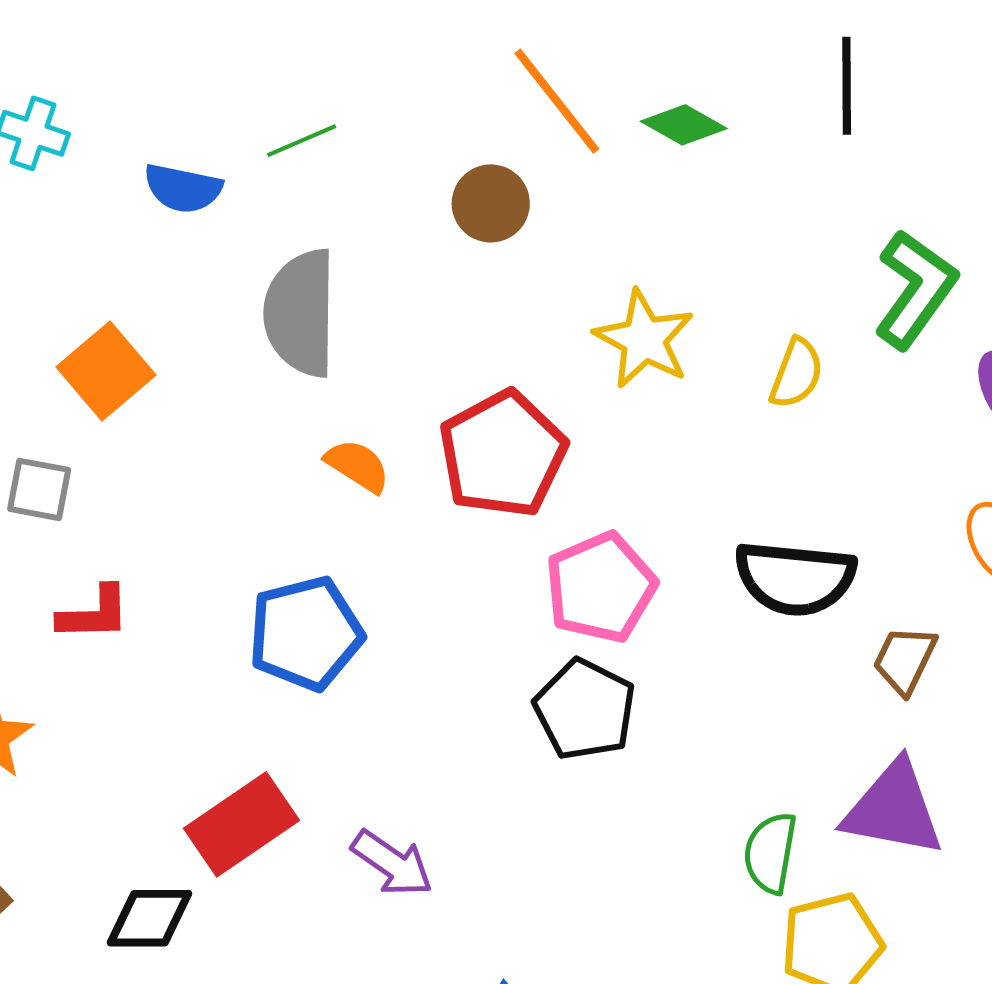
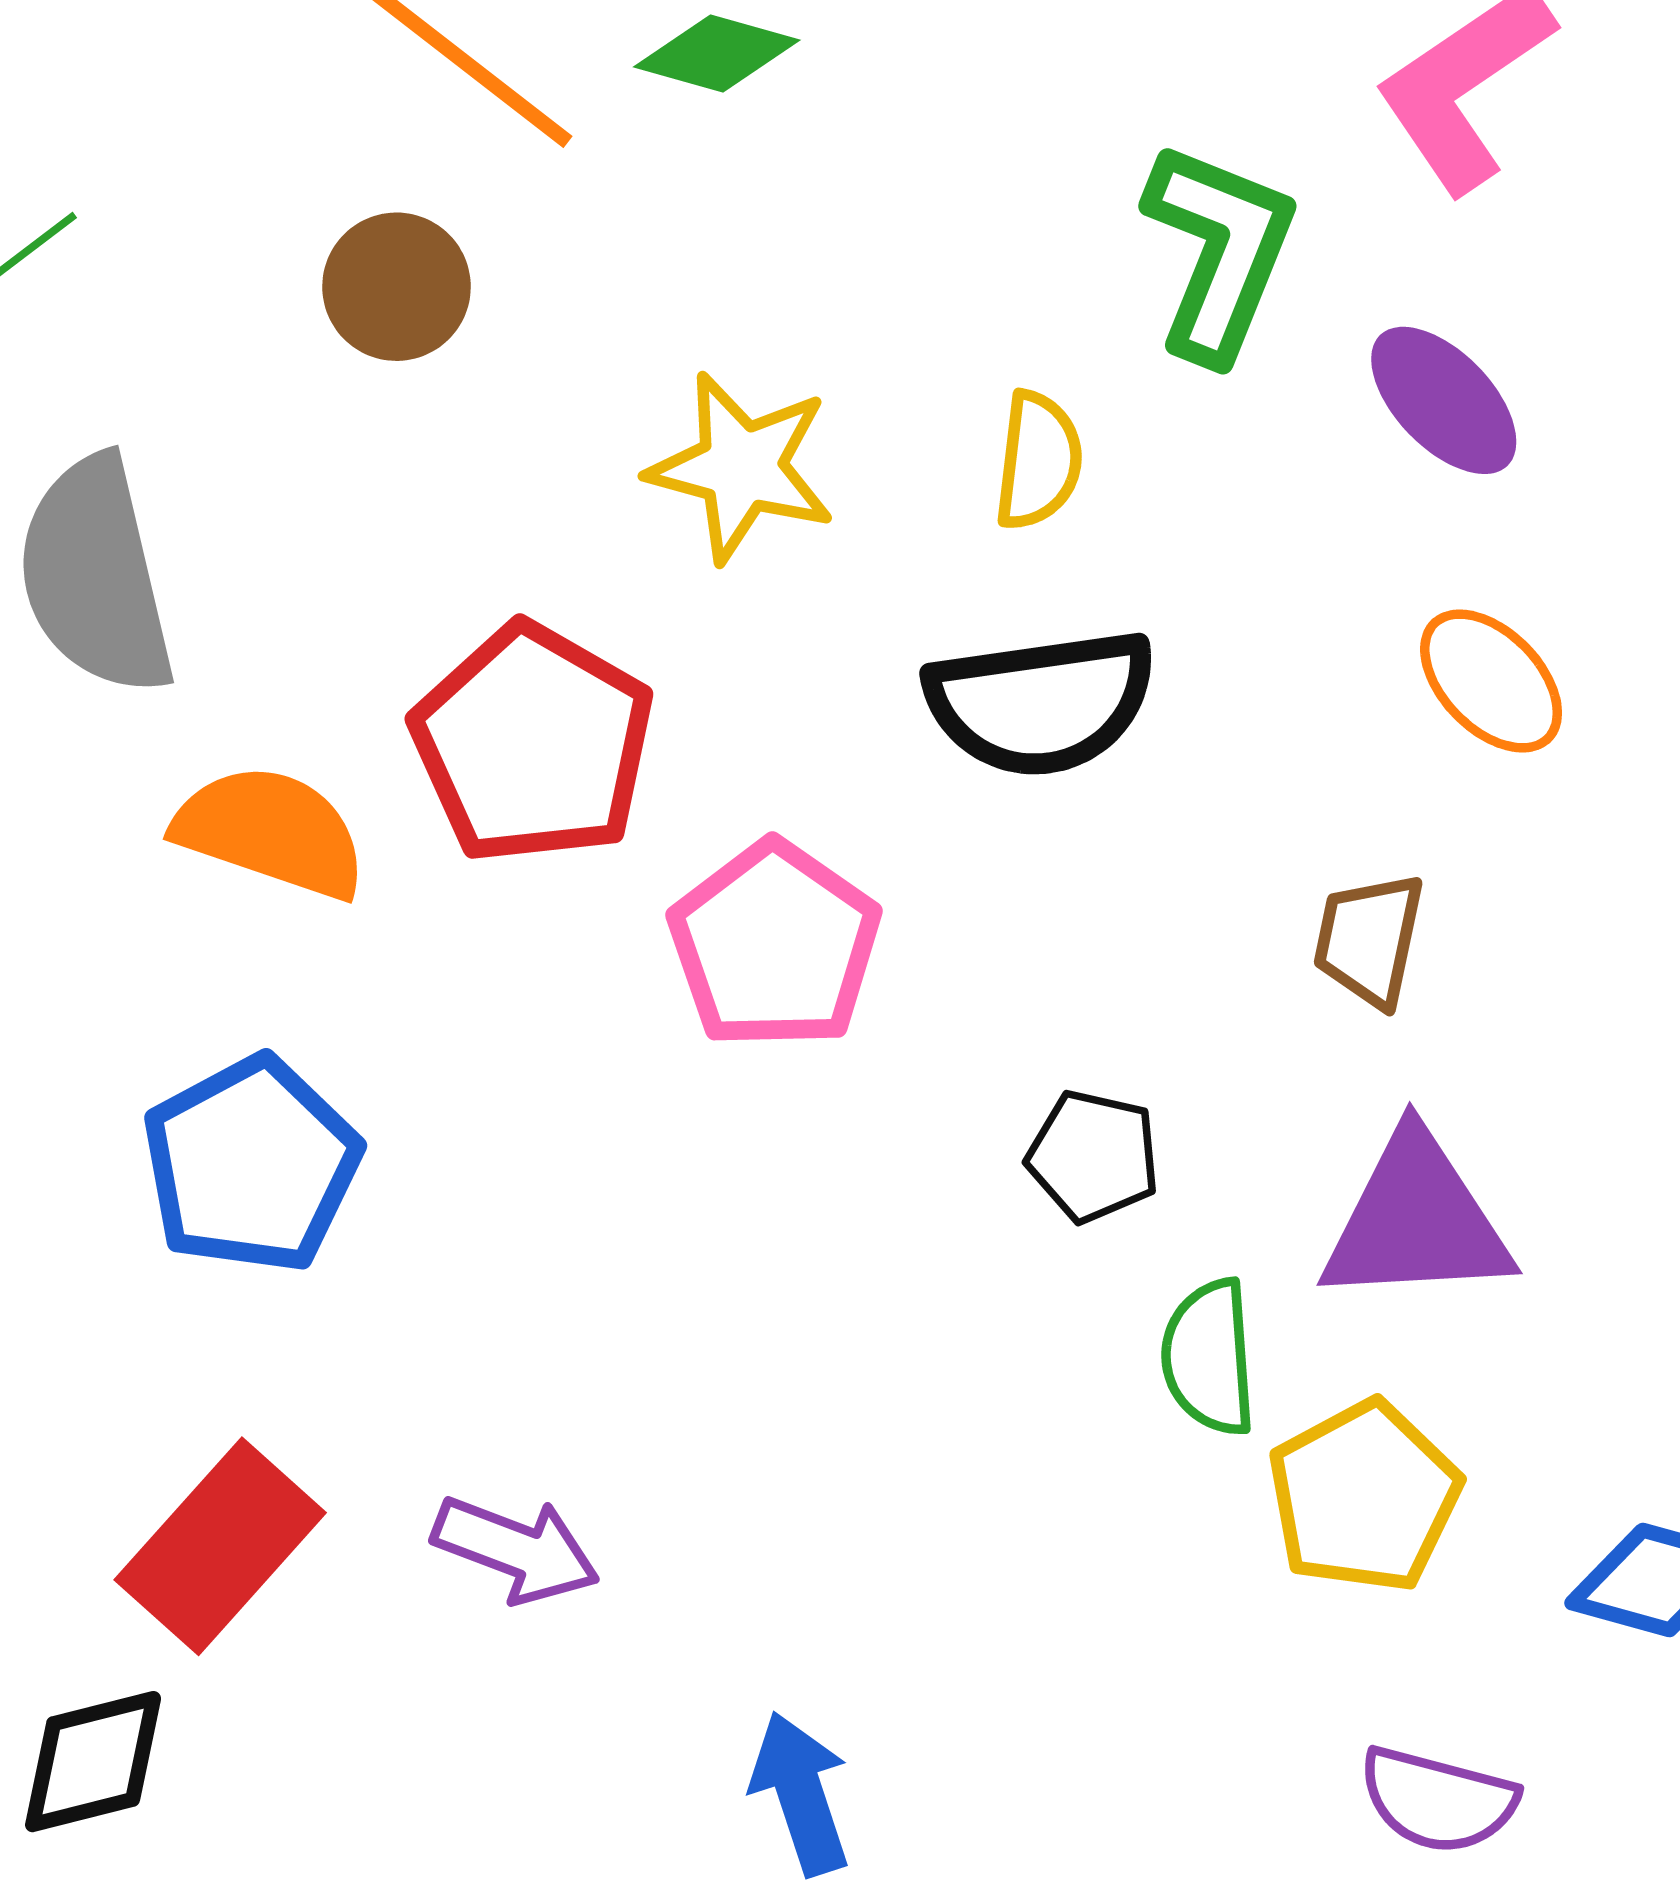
orange semicircle: (358, 466) -> (271, 832), size x1.5
black semicircle: (795, 578) -> (1041, 703), moved
black pentagon: (585, 710) -> (1093, 1156), moved, size x0.7

